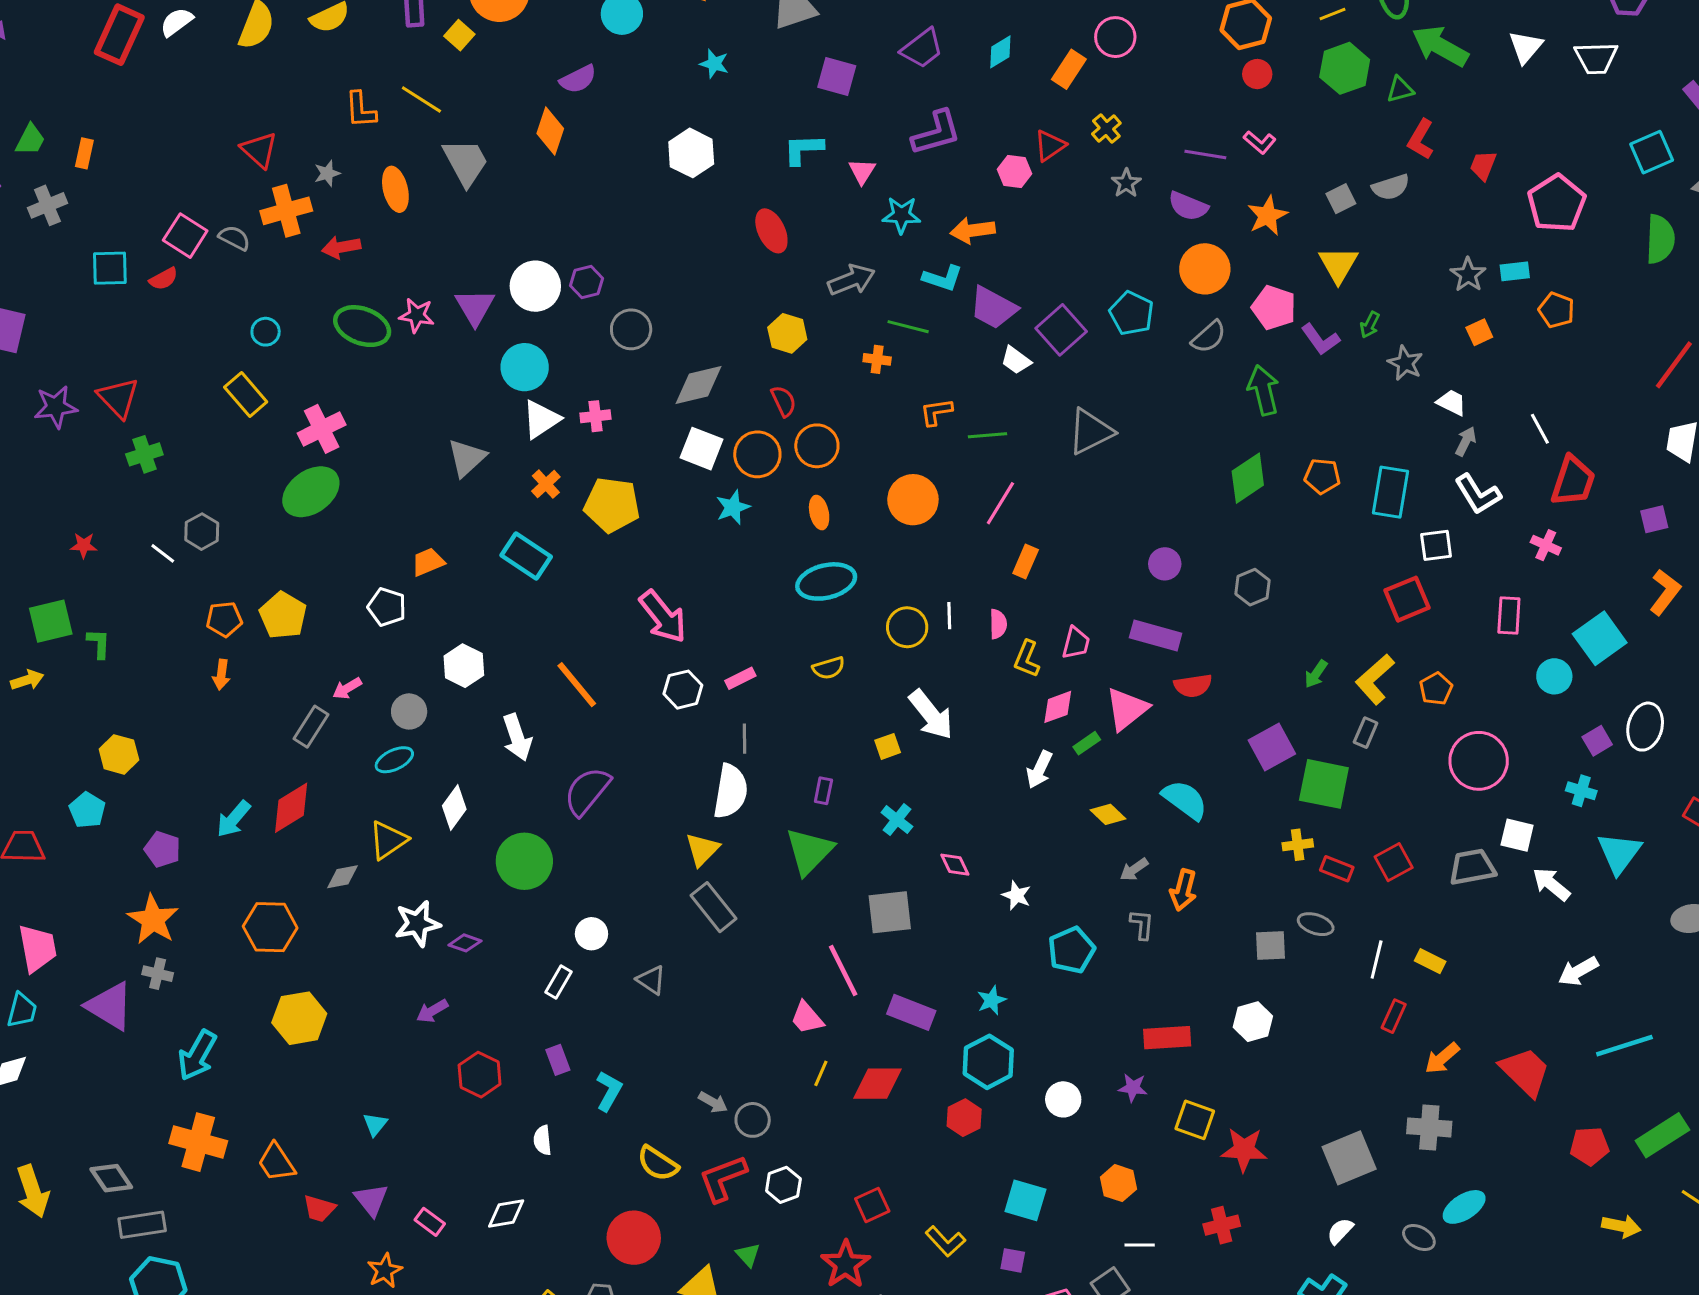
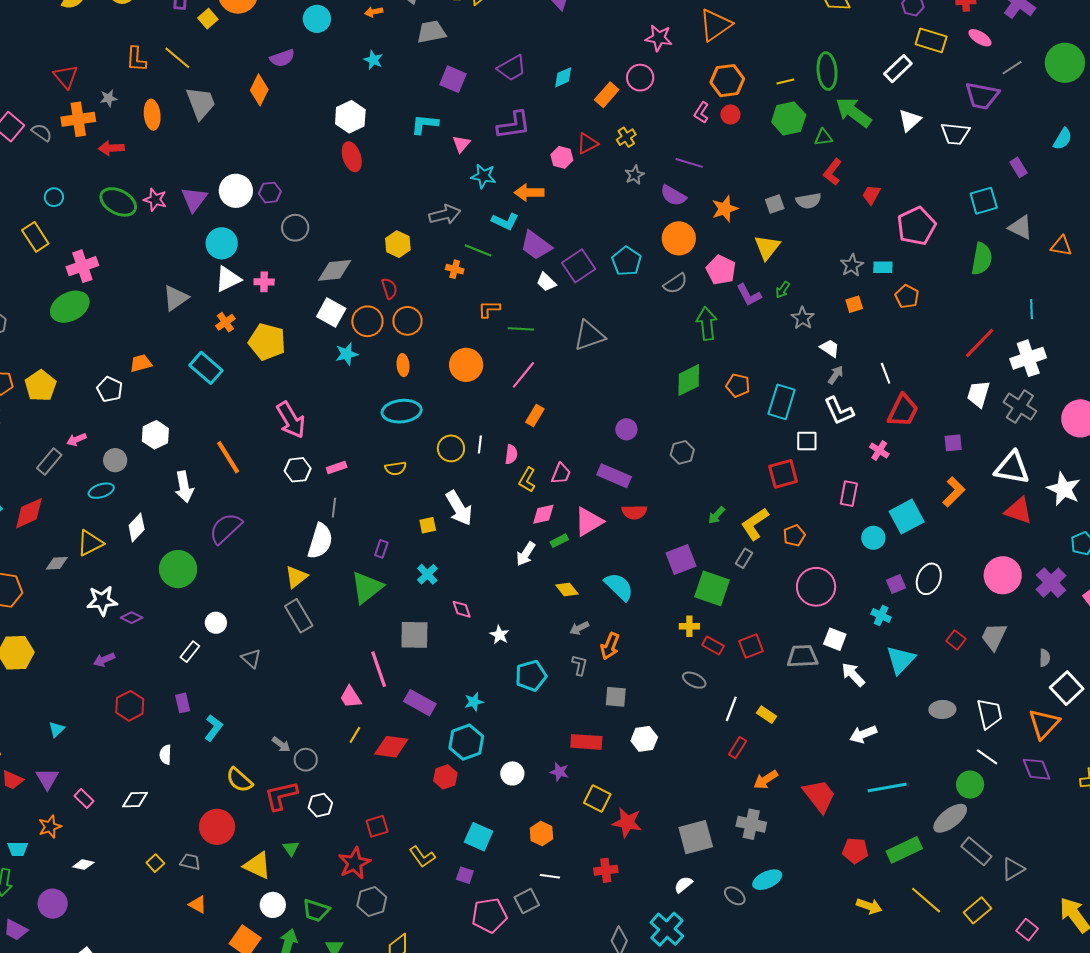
pink L-shape: (1260, 142) -> (701, 112), moved, turned 75
red ellipse: (771, 231) -> (352, 157), moved
gray square: (1270, 945) -> (616, 697), moved

